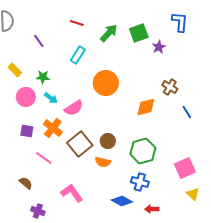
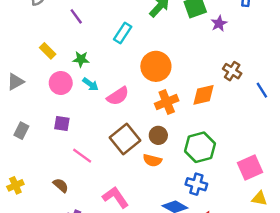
blue line: (187, 112) -> (262, 90), moved
orange cross: (53, 128) -> (167, 102), moved, turned 30
yellow triangle: (193, 194) -> (259, 198), turned -32

